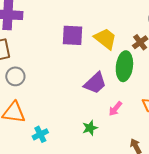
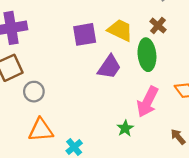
purple trapezoid: (95, 83) -> (109, 67), moved
pink arrow: (115, 109) -> (147, 102), size x1.8

